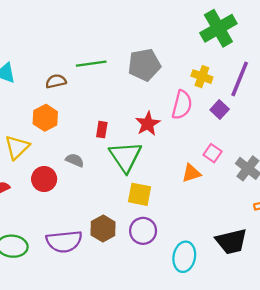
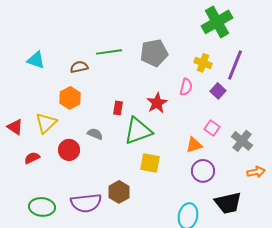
pink semicircle: (182, 105) -> (186, 87), size x0.7
green triangle: (125, 157) -> (138, 131), turned 44
purple circle: (143, 231) -> (203, 171), moved

